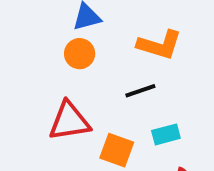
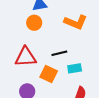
black line: (140, 91) -> (59, 53), moved

